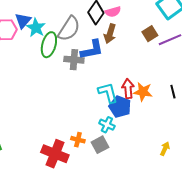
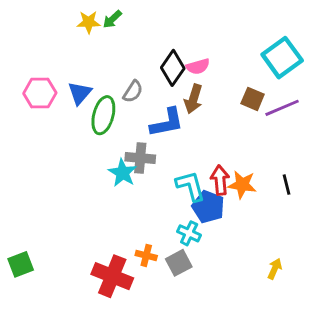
blue triangle: (23, 21) -> (80, 93), moved
cyan star: (36, 28) -> (123, 173), moved
gray semicircle: (69, 29) -> (133, 92), size x0.6
brown square: (150, 34) -> (253, 99), turned -35
gray cross: (74, 60) -> (140, 158), moved

